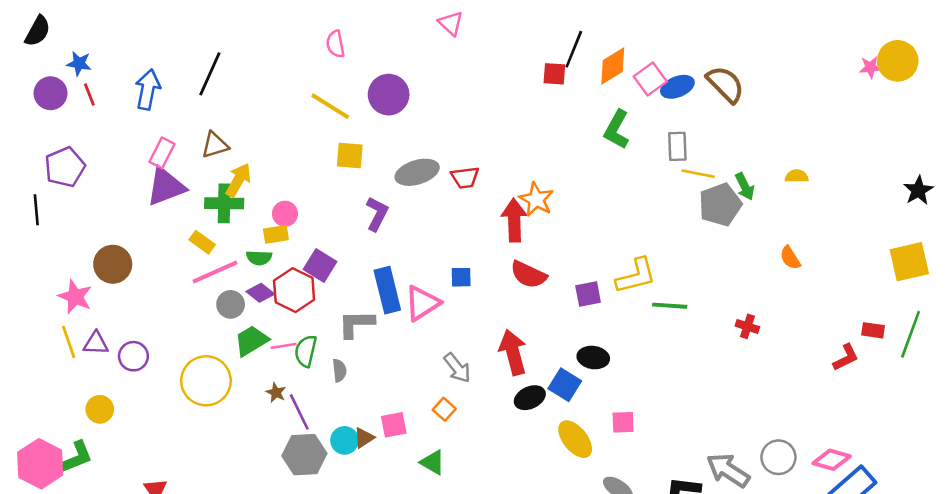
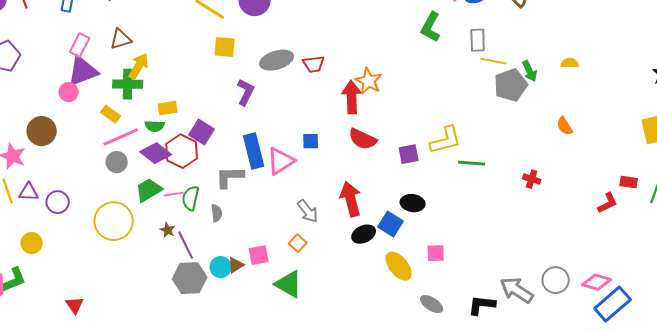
pink circle: (285, 214) -> (69, 92), moved
purple diamond: (260, 293) -> (156, 153), size x1.4
gray circle: (231, 304) -> (117, 162), moved
green triangle: (433, 462) -> (289, 284), size x1.4

